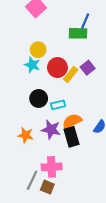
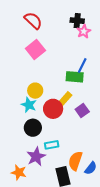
yellow rectangle: (71, 75) -> (65, 99), moved
black circle: (39, 98) -> (33, 128), moved
orange semicircle: (72, 121) -> (75, 161), moved, turned -48
purple star: (51, 130) -> (36, 157), moved, turned 30

